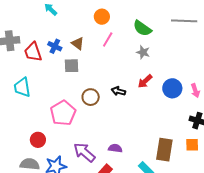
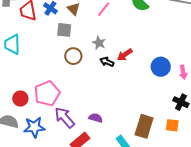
gray star: (143, 52) -> (99, 43), moved
red arrow: (145, 81) -> (125, 55), moved
brown circle: (91, 97) -> (73, 56), moved
pink pentagon: (63, 113) -> (47, 93), moved

